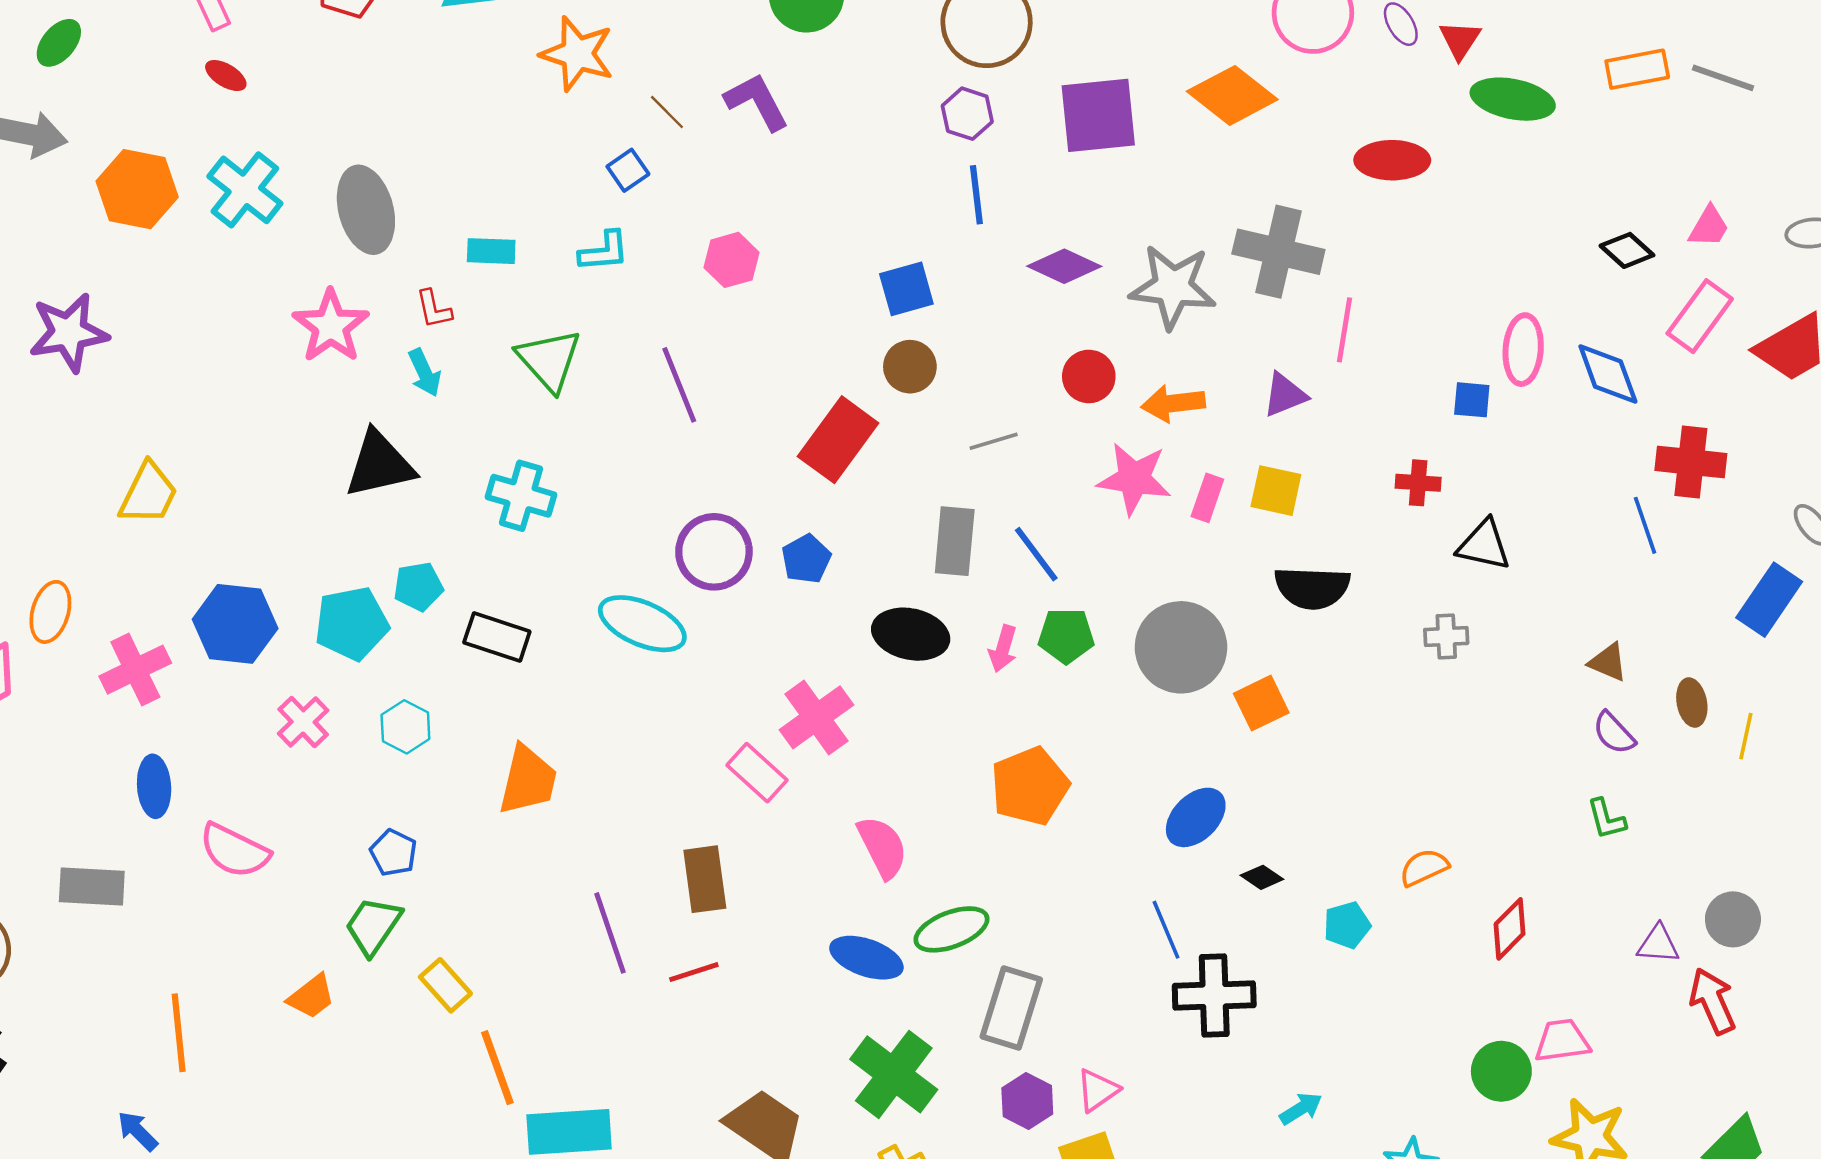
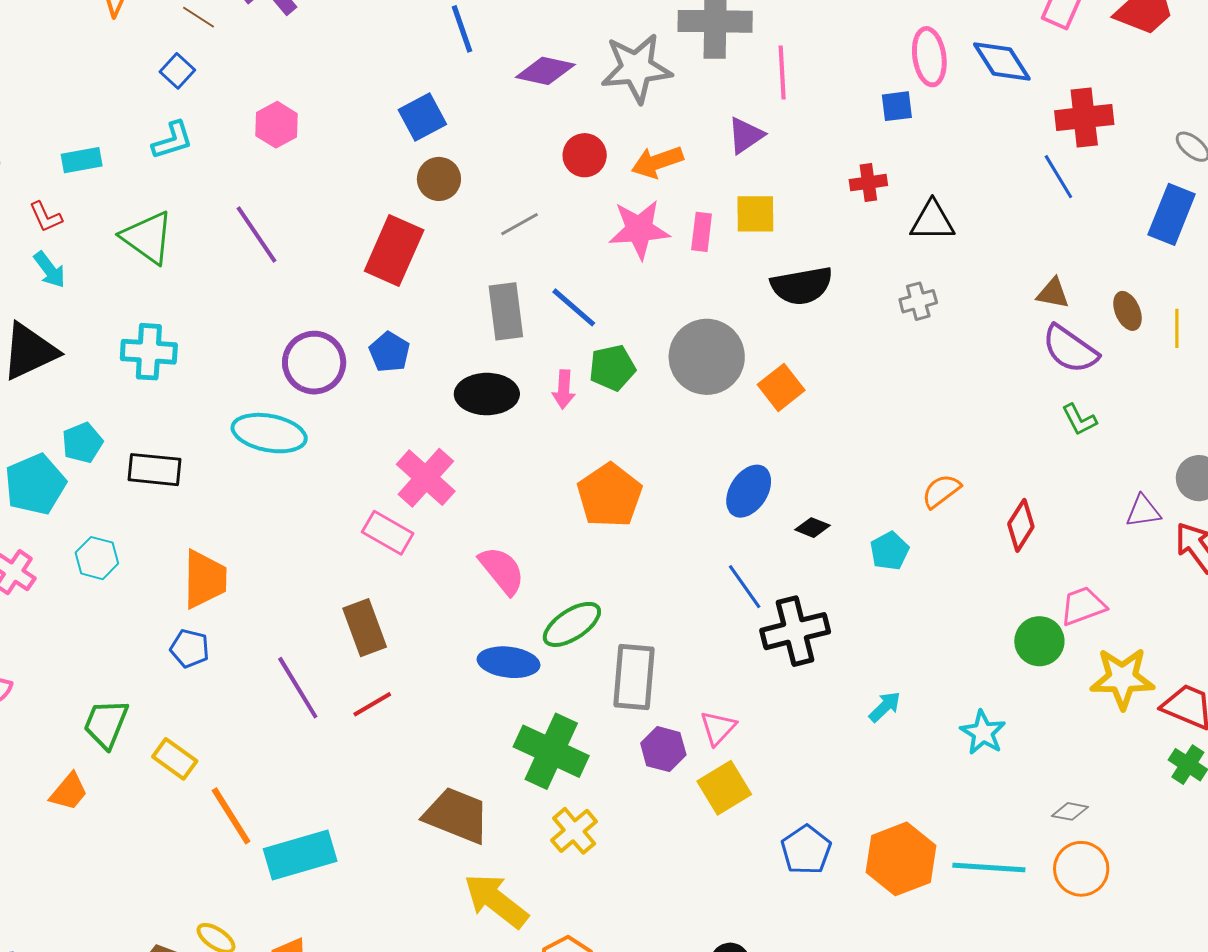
purple semicircle: (1614, 733) -> (1070, 349), size x1.5
blue pentagon: (393, 853) -> (190, 648), moved

